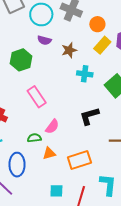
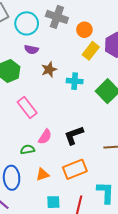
brown star: (69, 50) -> (49, 70), moved
black L-shape: (89, 116) -> (74, 135), moved
orange triangle: (49, 153) -> (43, 174), moved

